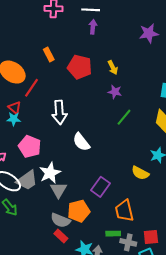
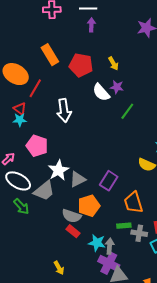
orange rectangle: (49, 54) -> (50, 55), size x1.5
white semicircle: (81, 142) -> (101, 92), moved
gray trapezoid: (27, 180) -> (44, 191), moved
gray triangle: (58, 190) -> (78, 179), moved, turned 36

